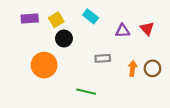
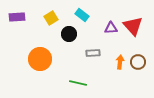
purple rectangle: (30, 19) -> (17, 17), moved
red triangle: (147, 29) -> (133, 26), size x1.5
black circle: (64, 39) -> (69, 34), moved

